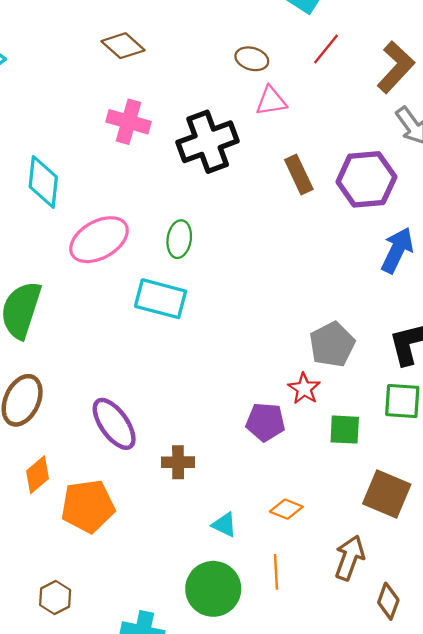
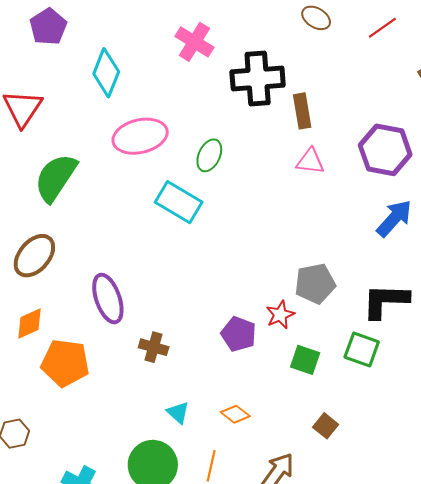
pink triangle: (271, 101) -> (310, 161), moved
brown rectangle: (299, 174) -> (302, 111), moved
brown square: (387, 494) -> (326, 426), size x0.6

